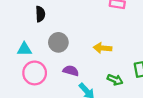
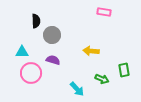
gray circle: (58, 42) -> (52, 35), moved
purple semicircle: (71, 71) -> (53, 60), moved

